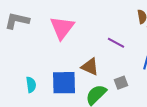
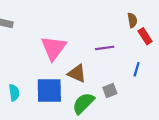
pink triangle: (62, 28) -> (54, 48), moved
purple line: (116, 43) -> (105, 48), turned -36

